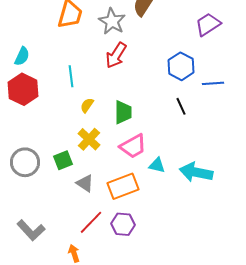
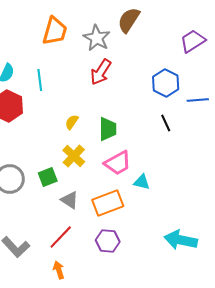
cyan line: (71, 76) -> (40, 80), moved
cyan arrow: (196, 172) -> (181, 240), moved
red line: (91, 222) -> (61, 237), moved

